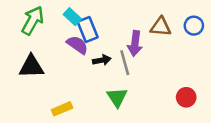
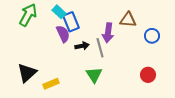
blue circle: (194, 26) -> (152, 36), moved
purple semicircle: (77, 45) -> (63, 34), turned 30
black triangle: (31, 67) -> (27, 73), moved, turned -40

